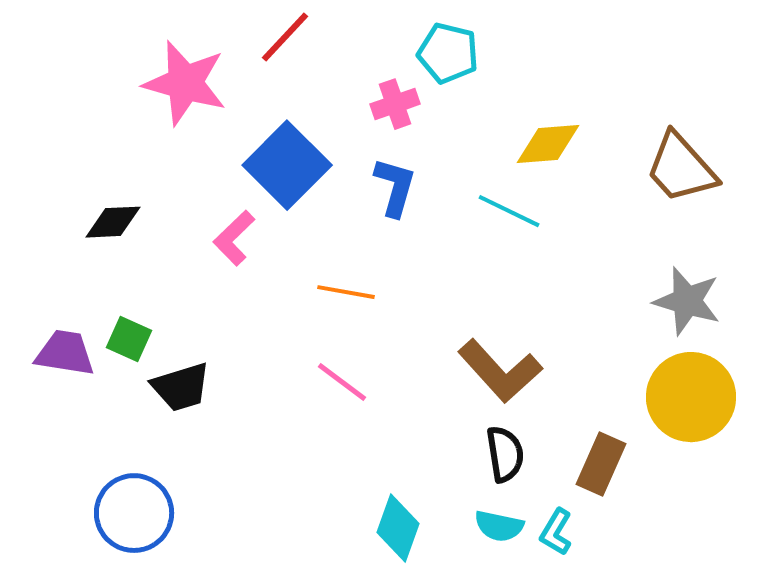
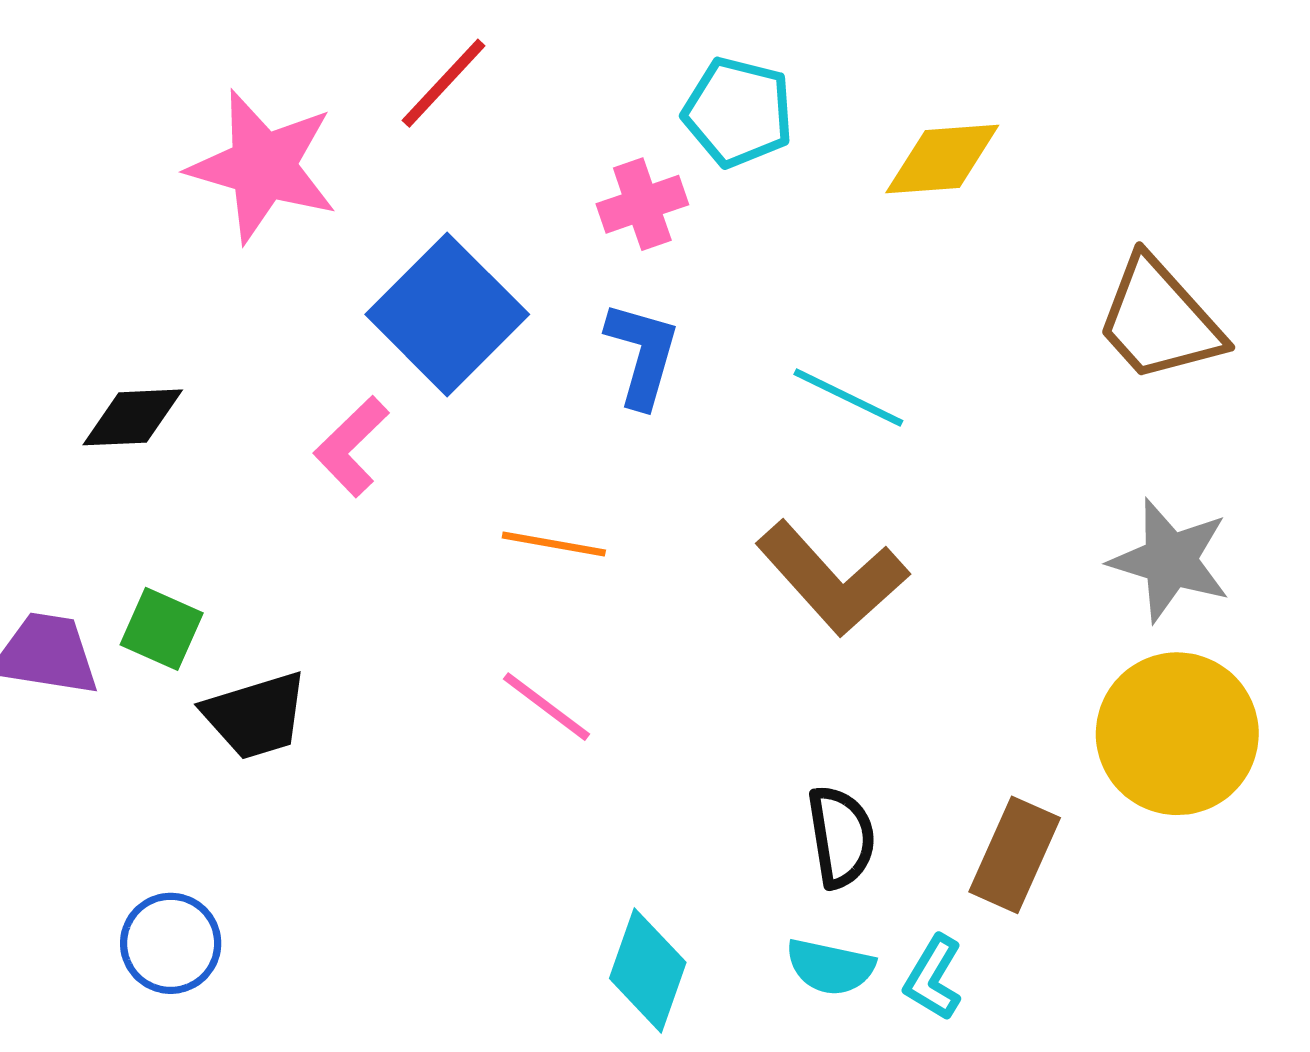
yellow diamond: (548, 144) -> (942, 159), moved
brown L-shape: (500, 371) -> (832, 578), moved
blue circle: (134, 513) -> (171, 943), size x0.7

